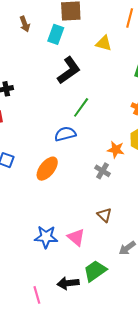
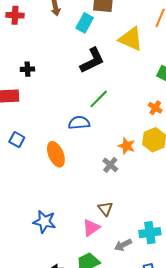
yellow triangle: (104, 43) -> (131, 39), size x1.5
orange ellipse: (47, 169) -> (56, 154), turned -70
pink triangle: (76, 237) -> (91, 228), moved, turned 36

